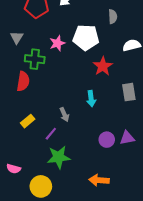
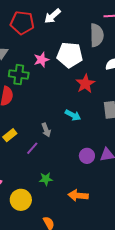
gray semicircle: (113, 17) -> (97, 35), size x1.6
cyan arrow: (91, 99) -> (73, 115), turned -56
green star: (59, 157) -> (46, 179), moved, size x0.6

